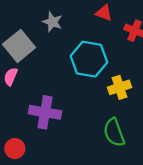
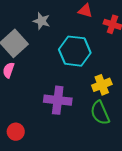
yellow cross: (119, 87) -> (102, 85), moved
purple cross: (45, 112) -> (58, 100), moved

